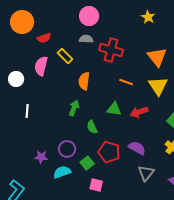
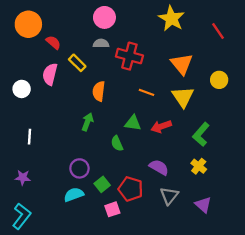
yellow star: (148, 17) -> (171, 19), size x1.6
red semicircle: (44, 38) -> (53, 42), turned -120
white line: (27, 111) -> (30, 137), moved
green semicircle: (92, 127) -> (117, 143), moved
red pentagon: (109, 152) -> (131, 189), moved
purple star: (41, 157) -> (23, 178), moved
pink square: (96, 185) -> (112, 209), turned -32

